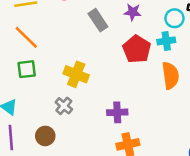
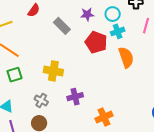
cyan circle: (174, 18) -> (113, 14), moved
gray cross: (64, 106) -> (41, 100), moved
purple cross: (117, 112) -> (75, 97), moved

